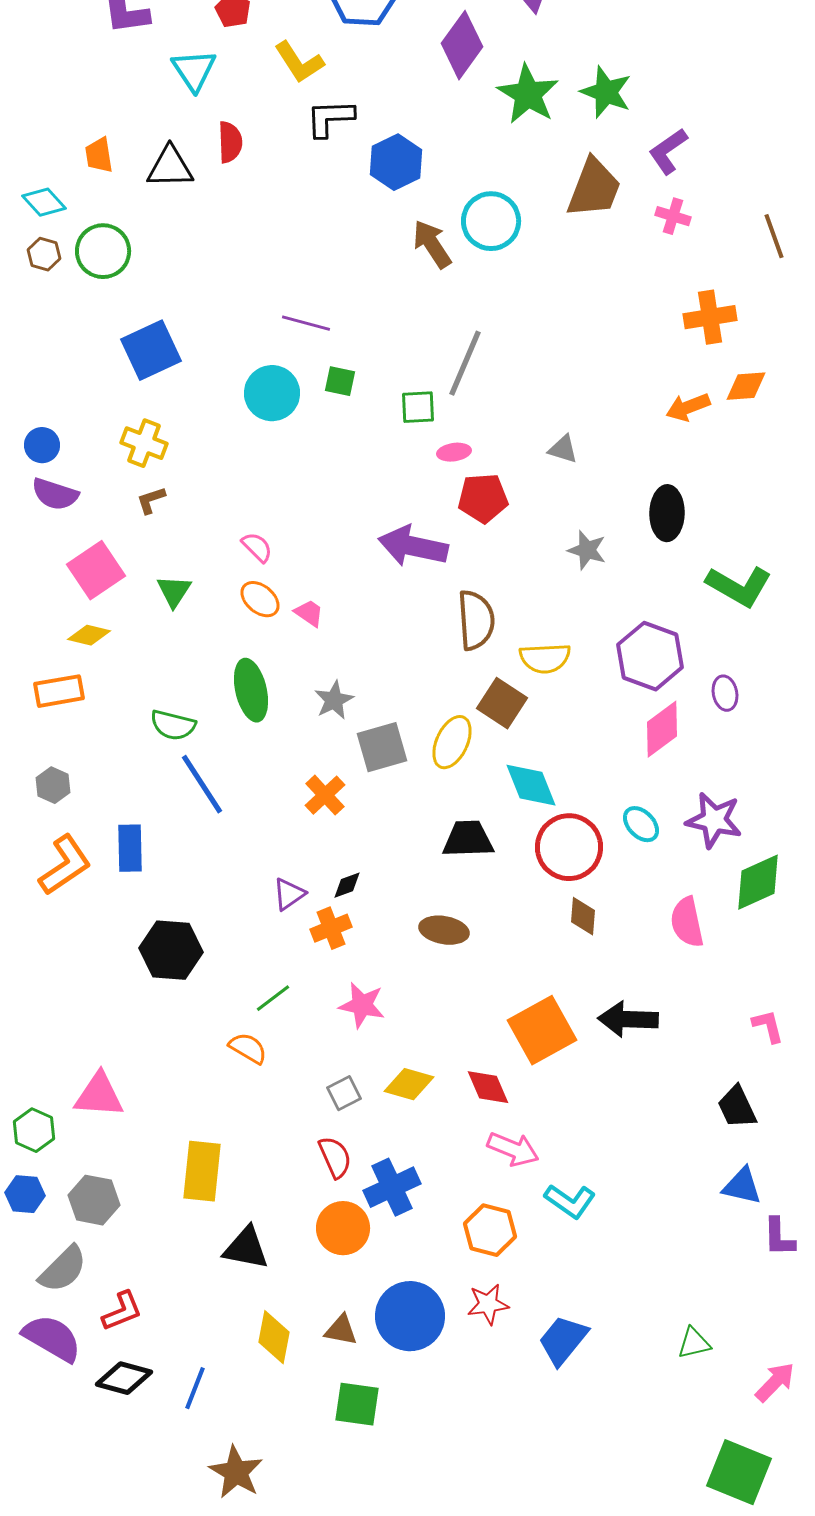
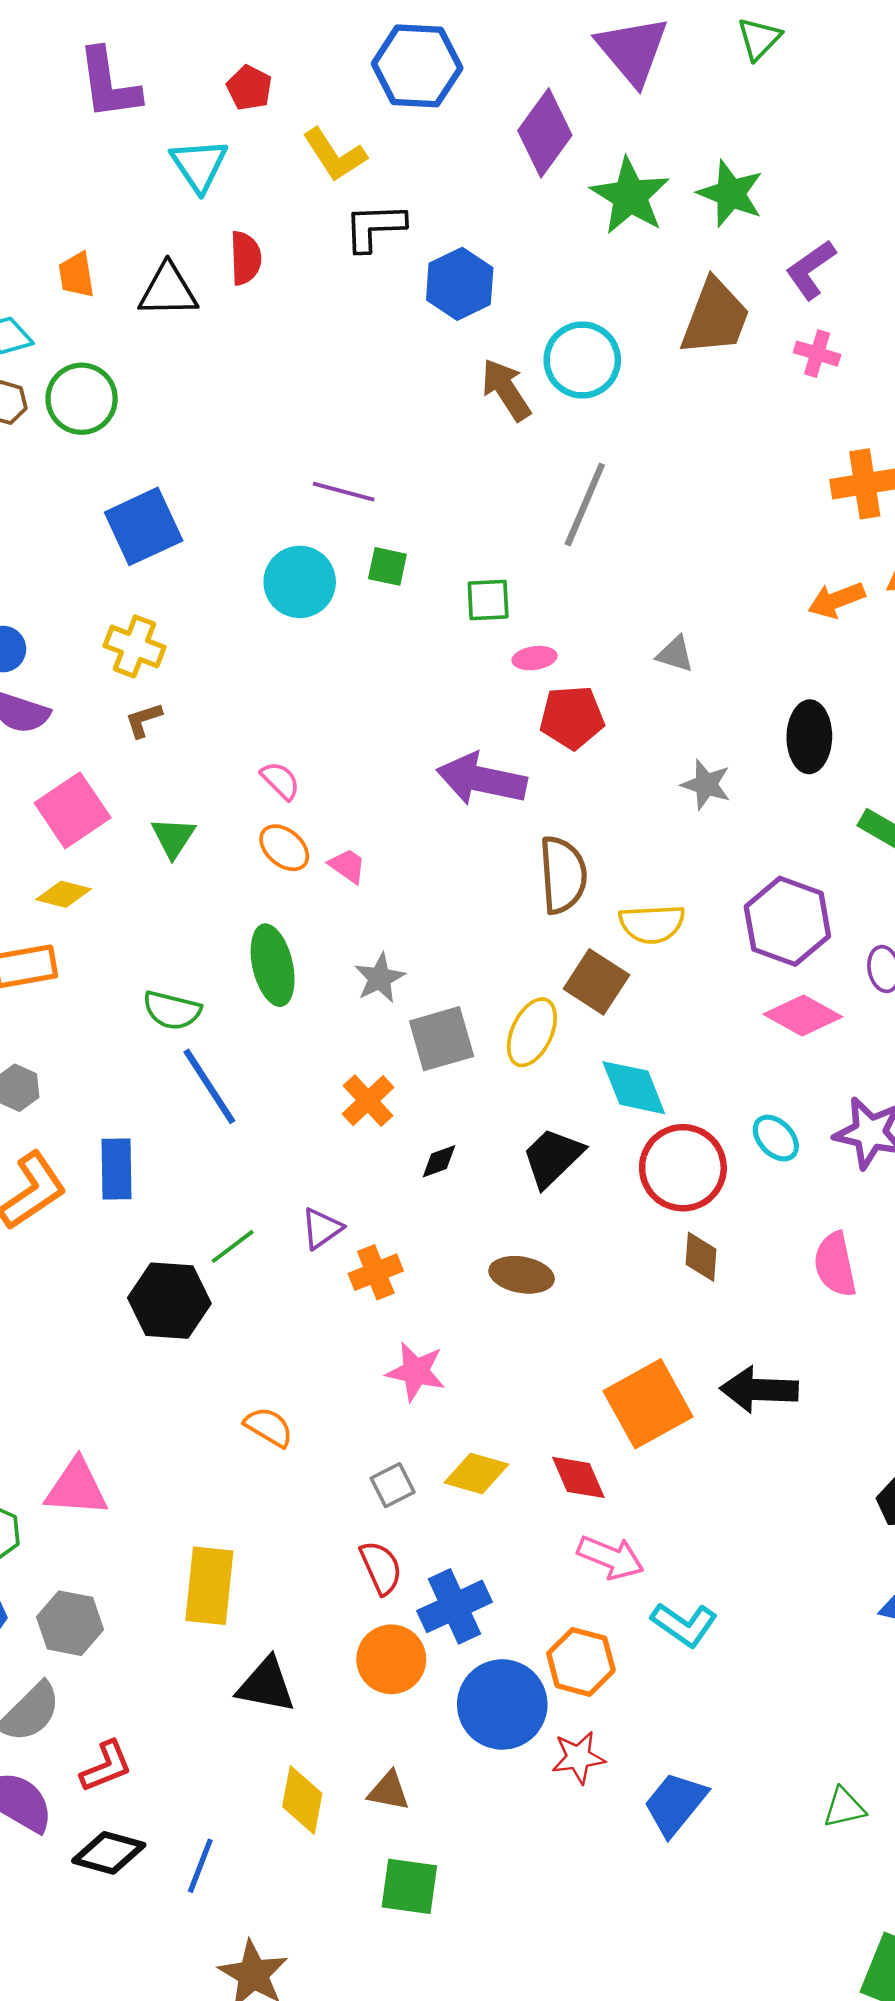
gray line: (465, 363) -> (585, 505), moved
pink diamond: (662, 729) -> (803, 1015), turned 66
black trapezoid: (468, 839) -> (553, 1157), turned -42
black diamond: (347, 885) -> (439, 1161), moved
green line: (273, 998) -> (233, 1246), moved
blue circle: (410, 1316) -> (502, 1704), moved

